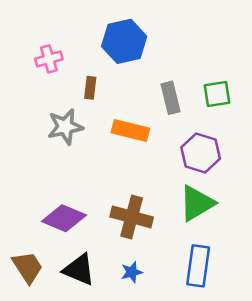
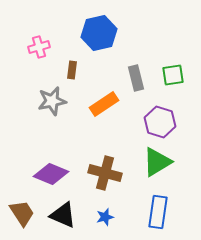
orange rectangle: (130, 130) -> (104, 104), turned -48

